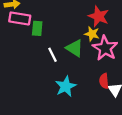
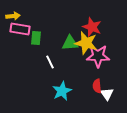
yellow star: (92, 34) -> (86, 43), size x1.6
green triangle: (74, 48) -> (70, 43), moved, turned -36
pink star: (105, 48) -> (98, 56), turned -30

